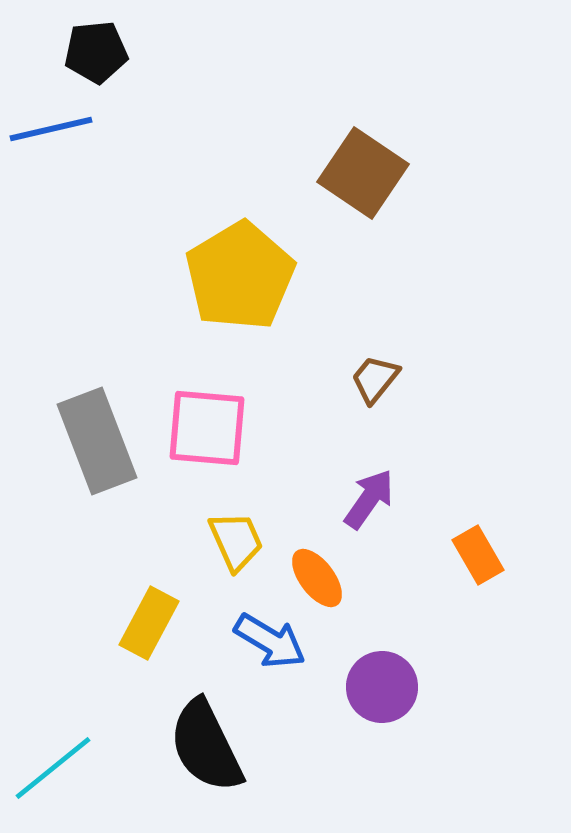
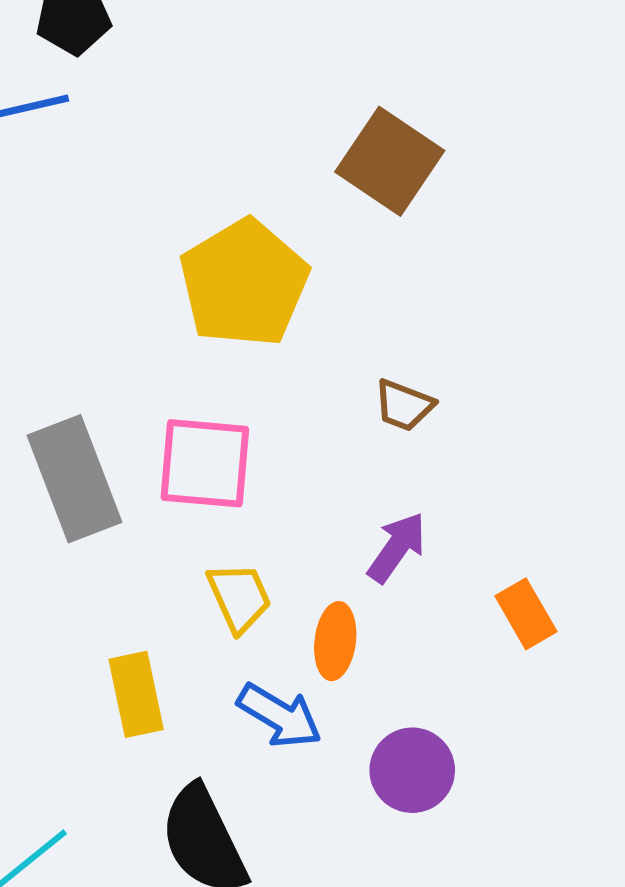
brown trapezoid: (375, 379) -> (404, 405), turned -108
orange ellipse: (317, 578) -> (335, 641), turned 44
yellow rectangle: (149, 623) -> (136, 694), turned -40

